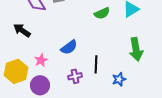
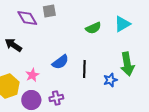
black line: (96, 64) -> (84, 69), moved
purple cross: (75, 76) -> (56, 98), moved
blue star: (119, 79) -> (110, 80), moved

